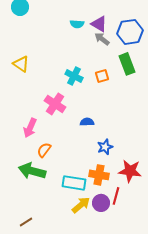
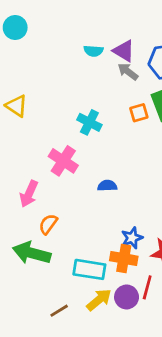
orange square: (102, 76) -> (139, 113), moved
blue star: (105, 147) -> (132, 238), moved
brown line: (26, 222) -> (59, 311), moved

